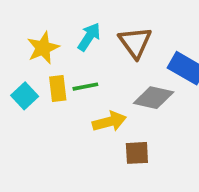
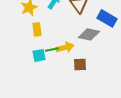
green line: (85, 87) -> (52, 49), moved
cyan square: (25, 96) -> (39, 55), moved, turned 32

